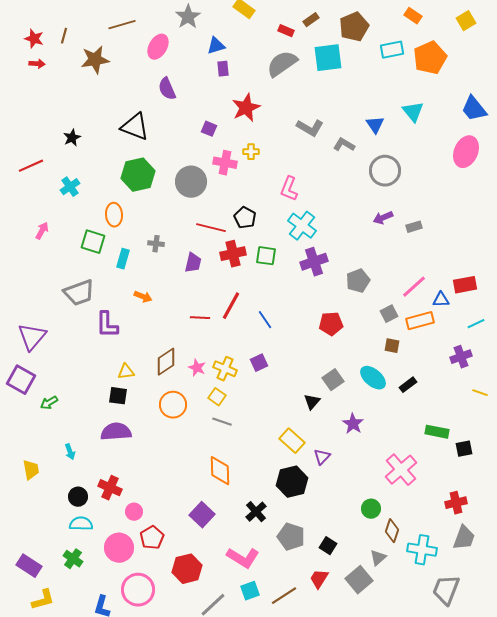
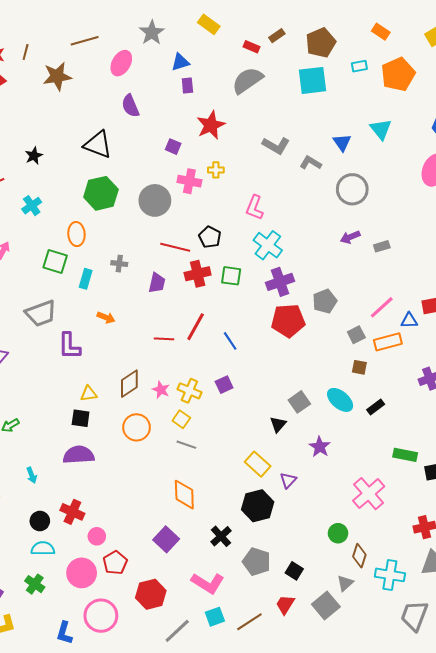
cyan rectangle: (392, 50) -> (359, 66), size x0.7
cyan square: (328, 58) -> (313, 80), moved
red pentagon: (331, 324) -> (288, 321), moved, size x1.4

